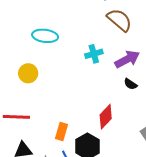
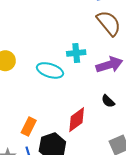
cyan ellipse: (45, 36) -> (50, 70), moved
black semicircle: (130, 84) -> (108, 101), moved

